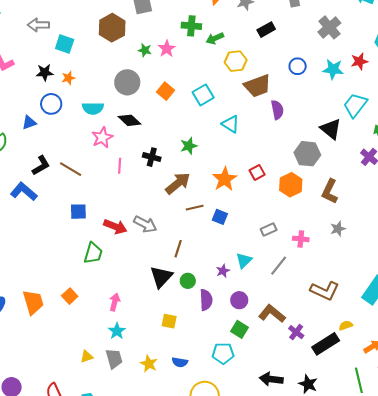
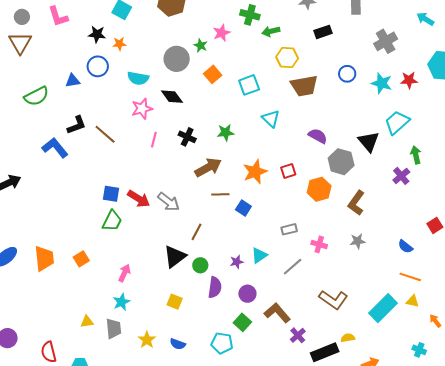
green star: (145, 50) -> (201, 45), moved
purple semicircle: (277, 110) -> (318, 136), moved, turned -60
blue square: (78, 212) -> (111, 194), moved

